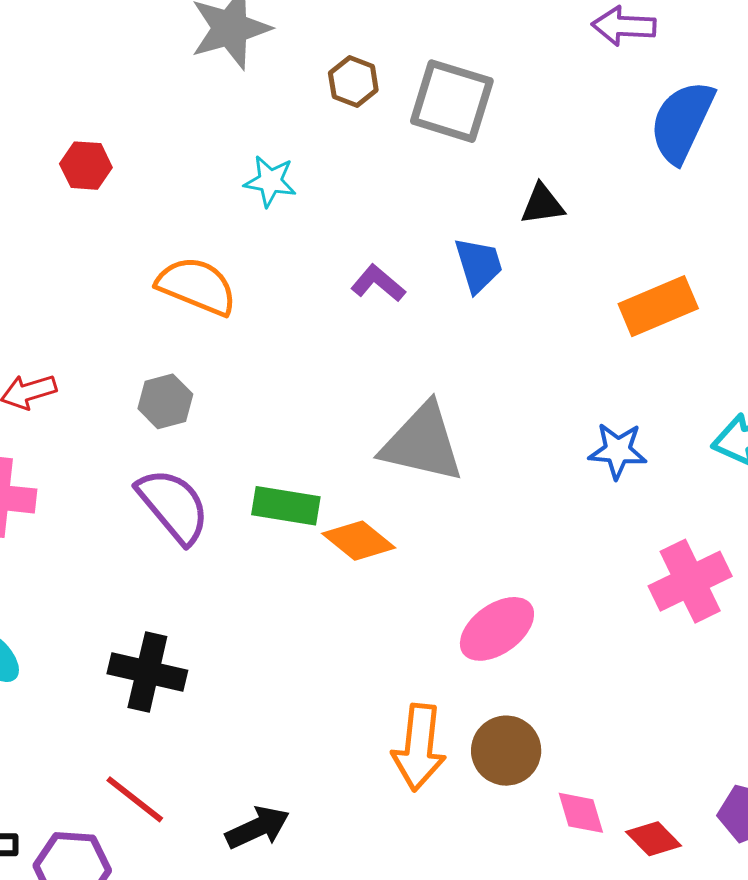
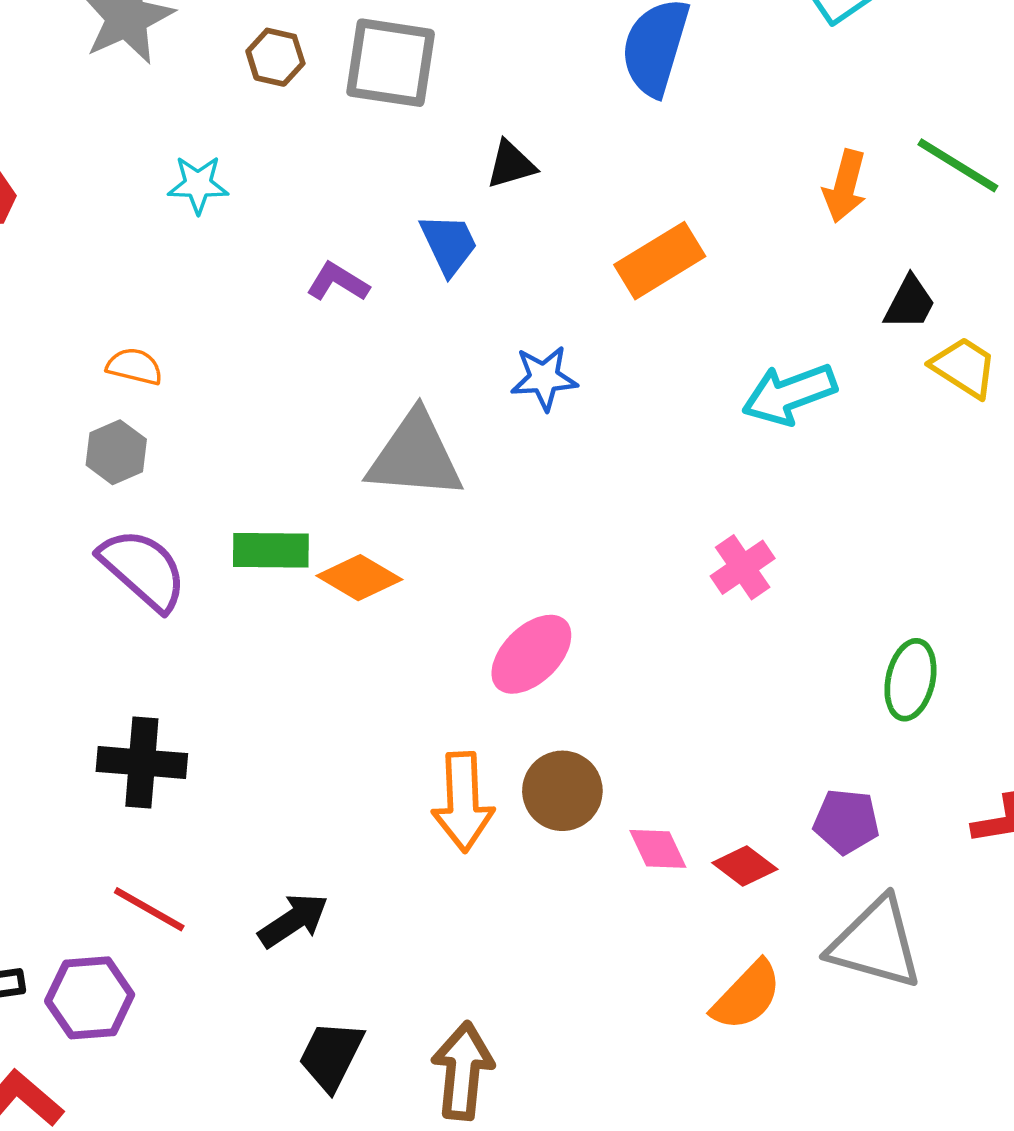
orange semicircle: (197, 286) -> (134, 366), moved, size x0.6
blue star: (618, 451) -> (544, 378), moved
pink cross: (690, 581) -> (743, 567), size x0.7

